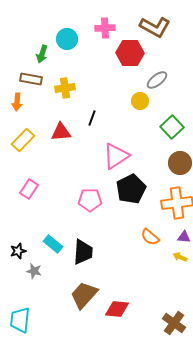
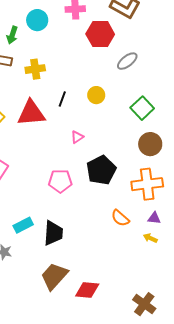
yellow circle: (140, 101) -> (96, 95), moved
red triangle: (61, 132) -> (31, 113), size x1.4
pink triangle: (116, 156) -> (77, 137), moved, size x0.5
cyan rectangle: (53, 244) -> (23, 225), turned -66

